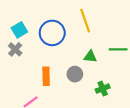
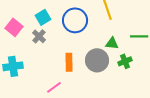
gray circle: (75, 74) -> (97, 60), size x1.5
green cross: (103, 89) -> (125, 61), moved

